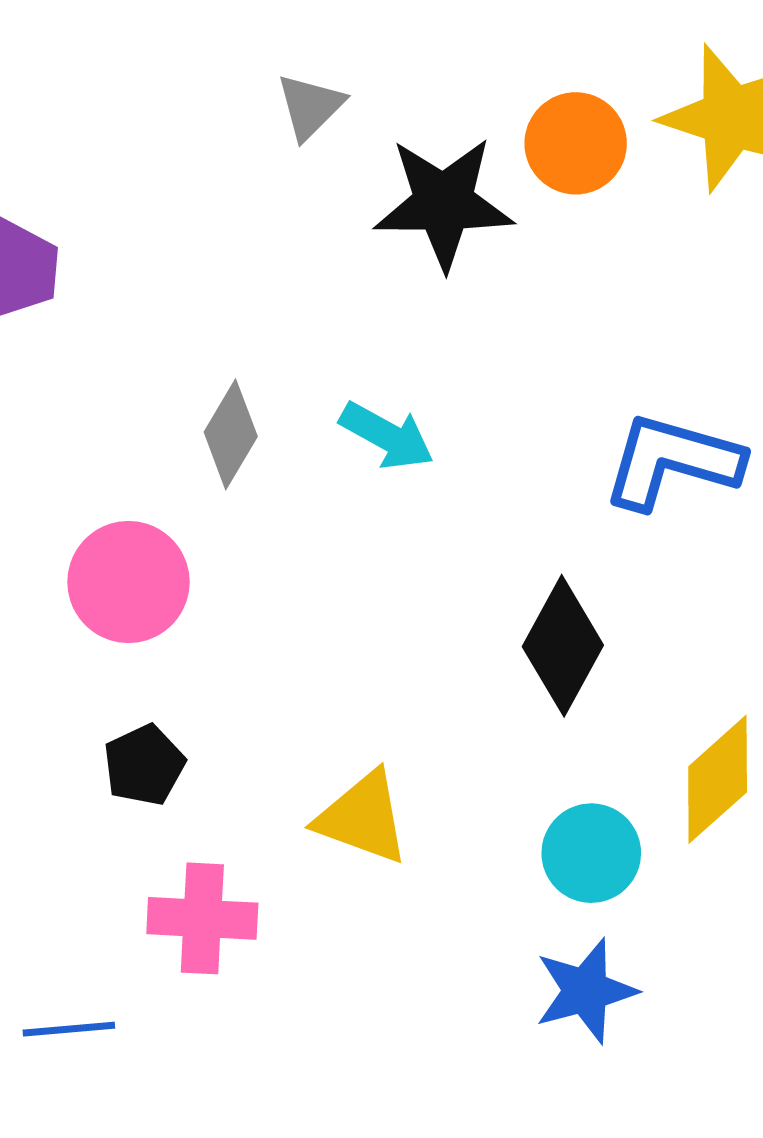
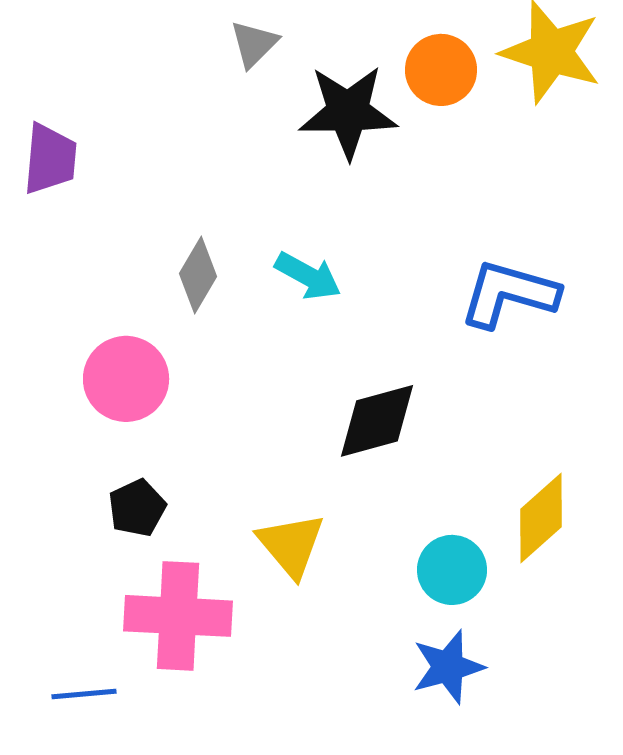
black diamond: (563, 646) -> (377, 421), moved, turned 46
yellow triangle: (363, 818) -> (291, 545), turned 30
pink cross: (202, 918) -> (178, 616), size x1.4

